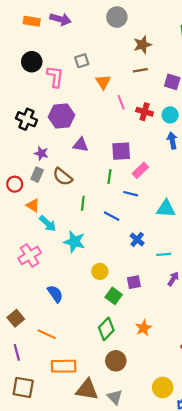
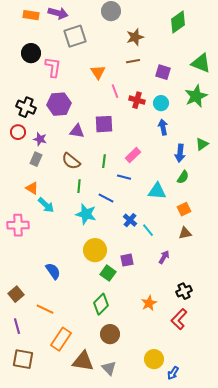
gray square: (82, 61) -> (75, 36), moved, size x1.6
purple square: (121, 151) -> (104, 124), moved
brown semicircle: (63, 177) -> (71, 161), moved
red circle: (15, 184) -> (18, 132), moved
cyan star: (74, 242) -> (86, 214), moved
cyan line: (164, 254) -> (148, 230), moved, turned 56
pink cross: (30, 255) -> (18, 225), moved, turned 30
yellow circle: (100, 271) -> (95, 250), size x1.5
orange star: (143, 328) -> (149, 303), moved
orange rectangle: (64, 366) -> (61, 339), turned -55

